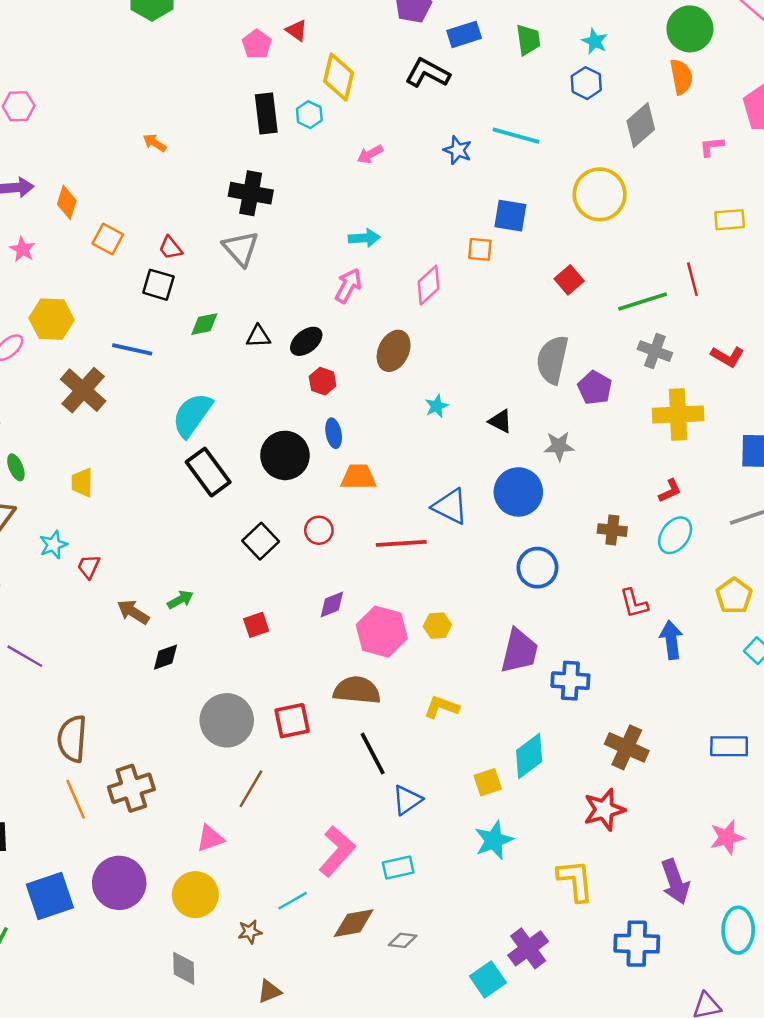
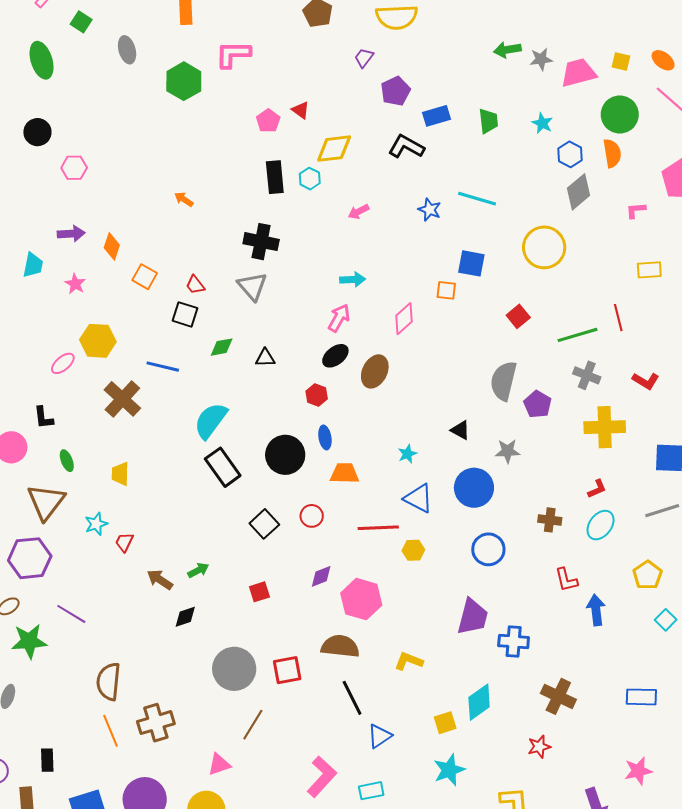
yellow diamond: (339, 77) -> (334, 149), turned 69
blue hexagon: (586, 83) -> (570, 154), moved
black ellipse: (306, 341) -> (335, 356), moved
cyan star: (437, 406) -> (407, 454), moved
yellow hexagon: (437, 626) -> (413, 550), moved
red star: (604, 810) -> (539, 747), size x0.7

